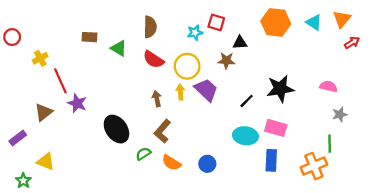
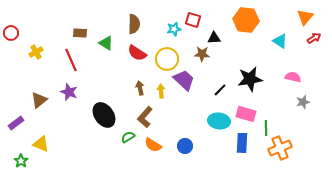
cyan triangle: (314, 22) -> (280, 41), moved
red line: (60, 81) -> (71, 60), moved
yellow arrow: (180, 92) -> (161, 91), moved
green line: (330, 144) -> (266, 128), moved

